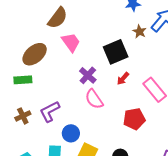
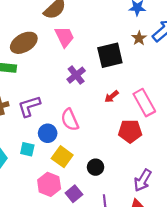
red arrow: (123, 78) -> (112, 97), moved
pink semicircle: (94, 99) -> (70, 120), moved
red pentagon: (134, 119) -> (130, 131), moved

